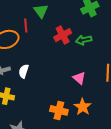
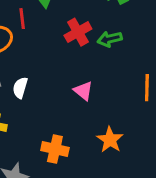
pink triangle: (79, 78) -> (83, 91), moved
orange cross: (59, 110) -> (55, 149), moved

